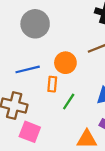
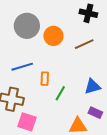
orange circle: (65, 63) -> (53, 36), moved

